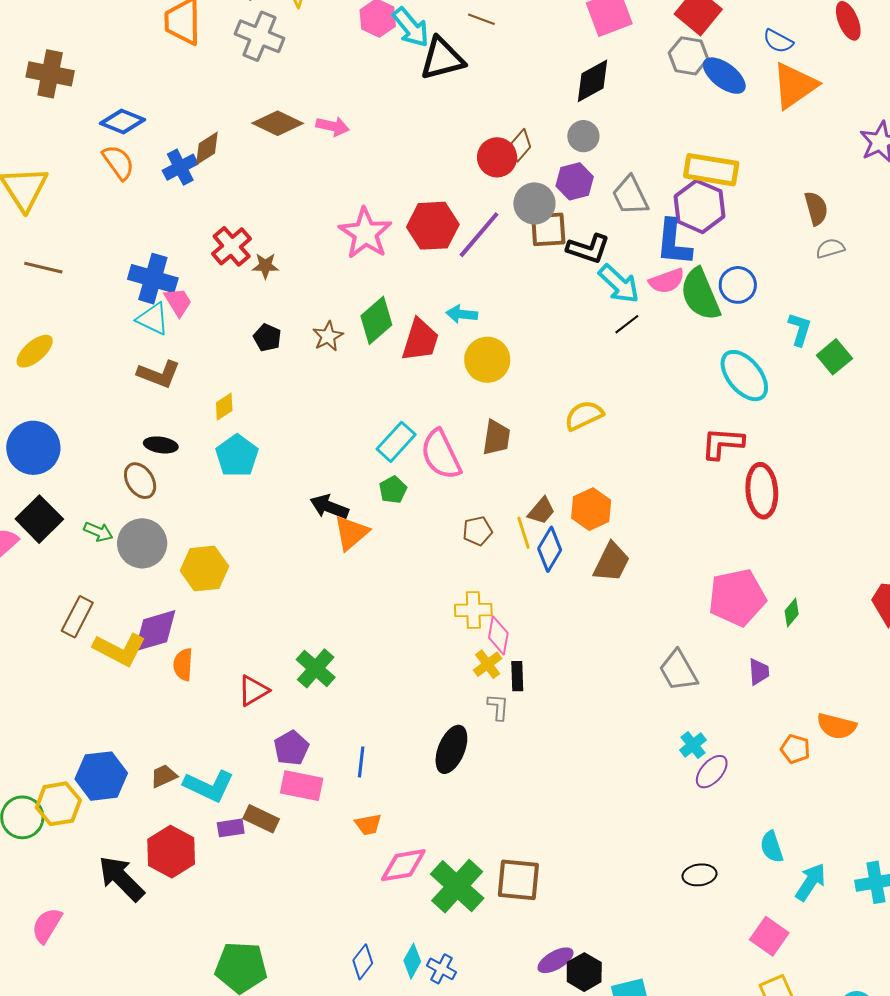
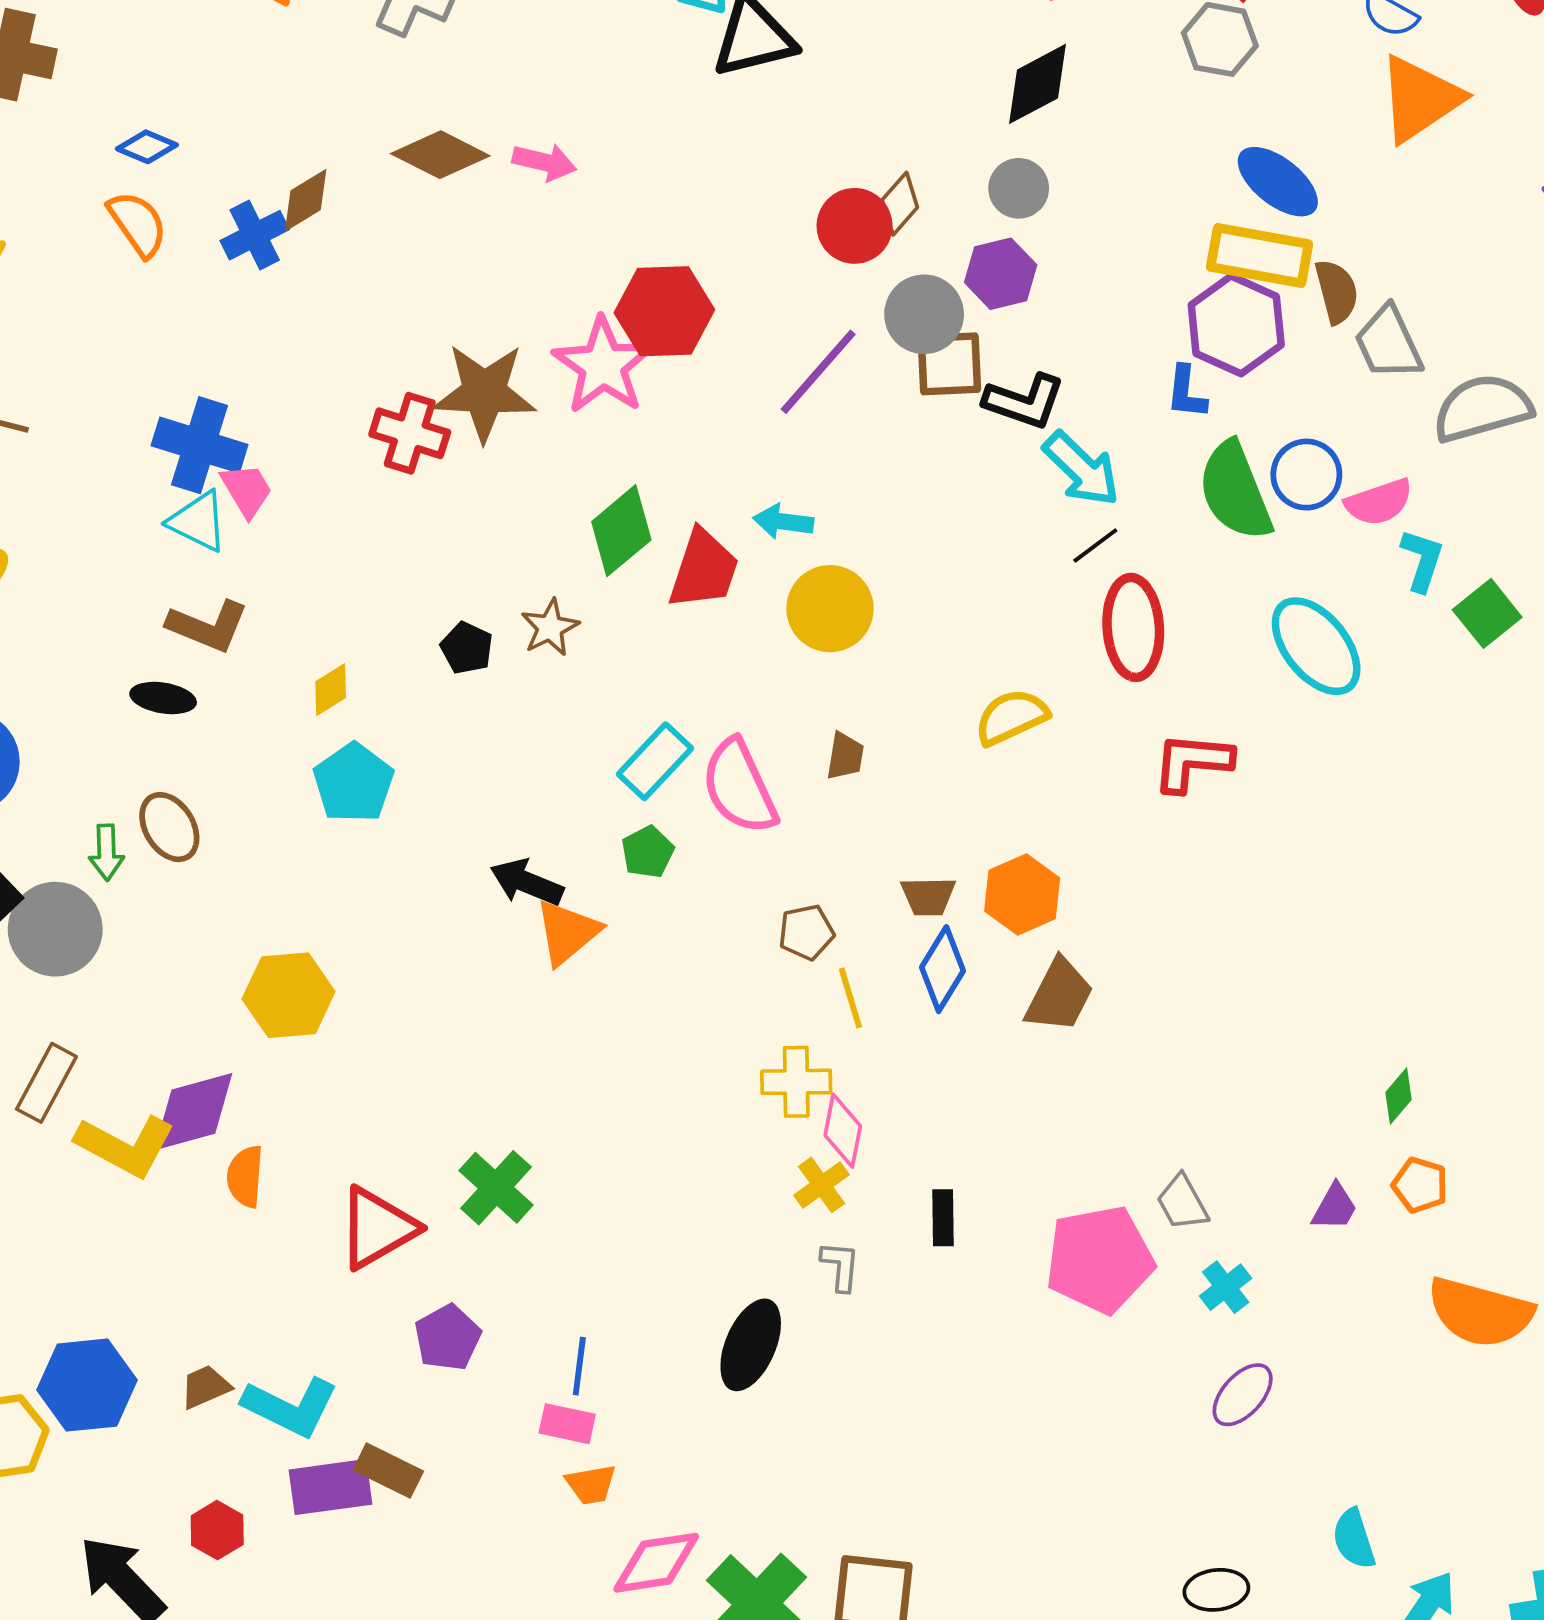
blue ellipse: (724, 76) -> (1278, 182), moved
blue diamond: (123, 121) -> (147, 147), size x0.7
gray trapezoid: (630, 196) -> (1388, 343), moved
brown semicircle: (816, 208) -> (1337, 291), moved
red hexagon: (433, 226) -> (664, 311), moved
blue L-shape: (674, 242) -> (1186, 392), size x0.6
red cross: (232, 246) -> (410, 433), moved, turned -33
gray semicircle: (830, 248) -> (1482, 408), size x1.8
brown star: (265, 266) -> (484, 392), moved, size x2.0
pink semicircle: (667, 281) -> (1379, 502), moved
brown star: (328, 336) -> (550, 628), moved
black pentagon: (267, 338) -> (467, 648), moved
brown trapezoid: (496, 438) -> (845, 756), size x0.7
red L-shape: (723, 443) -> (1192, 762), moved
black ellipse: (161, 445) -> (163, 698), moved
red ellipse: (762, 491) -> (1133, 627), moved
brown trapezoid: (541, 511) -> (928, 896), turned 48
green arrow: (98, 532) -> (106, 852), moved, turned 64
yellow line: (524, 533) -> (850, 998), moved
gray circle: (142, 543) -> (55, 929), moved
pink pentagon: (737, 597) -> (1100, 1259), moved
gray trapezoid: (678, 671) -> (1182, 1202), size x0.7
purple trapezoid: (759, 672) -> (1335, 1207), turned 32
black rectangle: (517, 676) -> (943, 1218), moved
red triangle: (253, 691) -> (377, 1228), size x1.4
orange semicircle: (837, 726) -> (1480, 1312), size x1.4
cyan cross: (693, 745) -> (1226, 1287), moved
orange pentagon: (795, 749) -> (1420, 1185), moved
pink rectangle: (302, 786) -> (567, 1424), moved, size x0.7
purple rectangle: (231, 828) -> (330, 1487), size x1.6
red hexagon: (171, 852) -> (217, 1530), size x0.6

